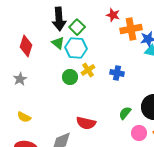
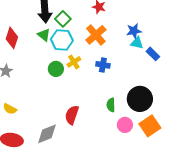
orange cross: (131, 29) -> (96, 35), moved, turned -30
green semicircle: (125, 113) -> (111, 105), turned -40
red semicircle: (86, 123) -> (72, 115), turned 96

